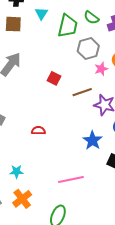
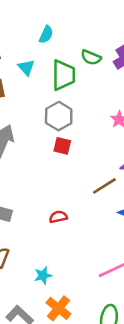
gray hexagon: (88, 49) -> (59, 116), moved
brown line: (82, 92) -> (104, 186), moved

